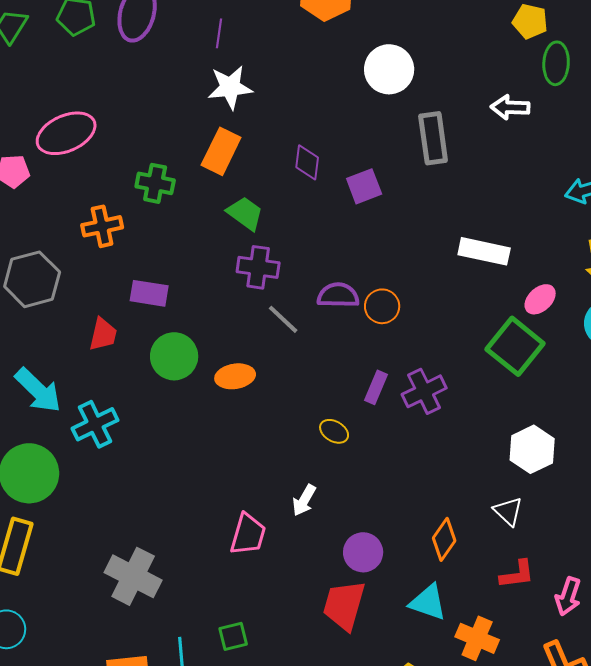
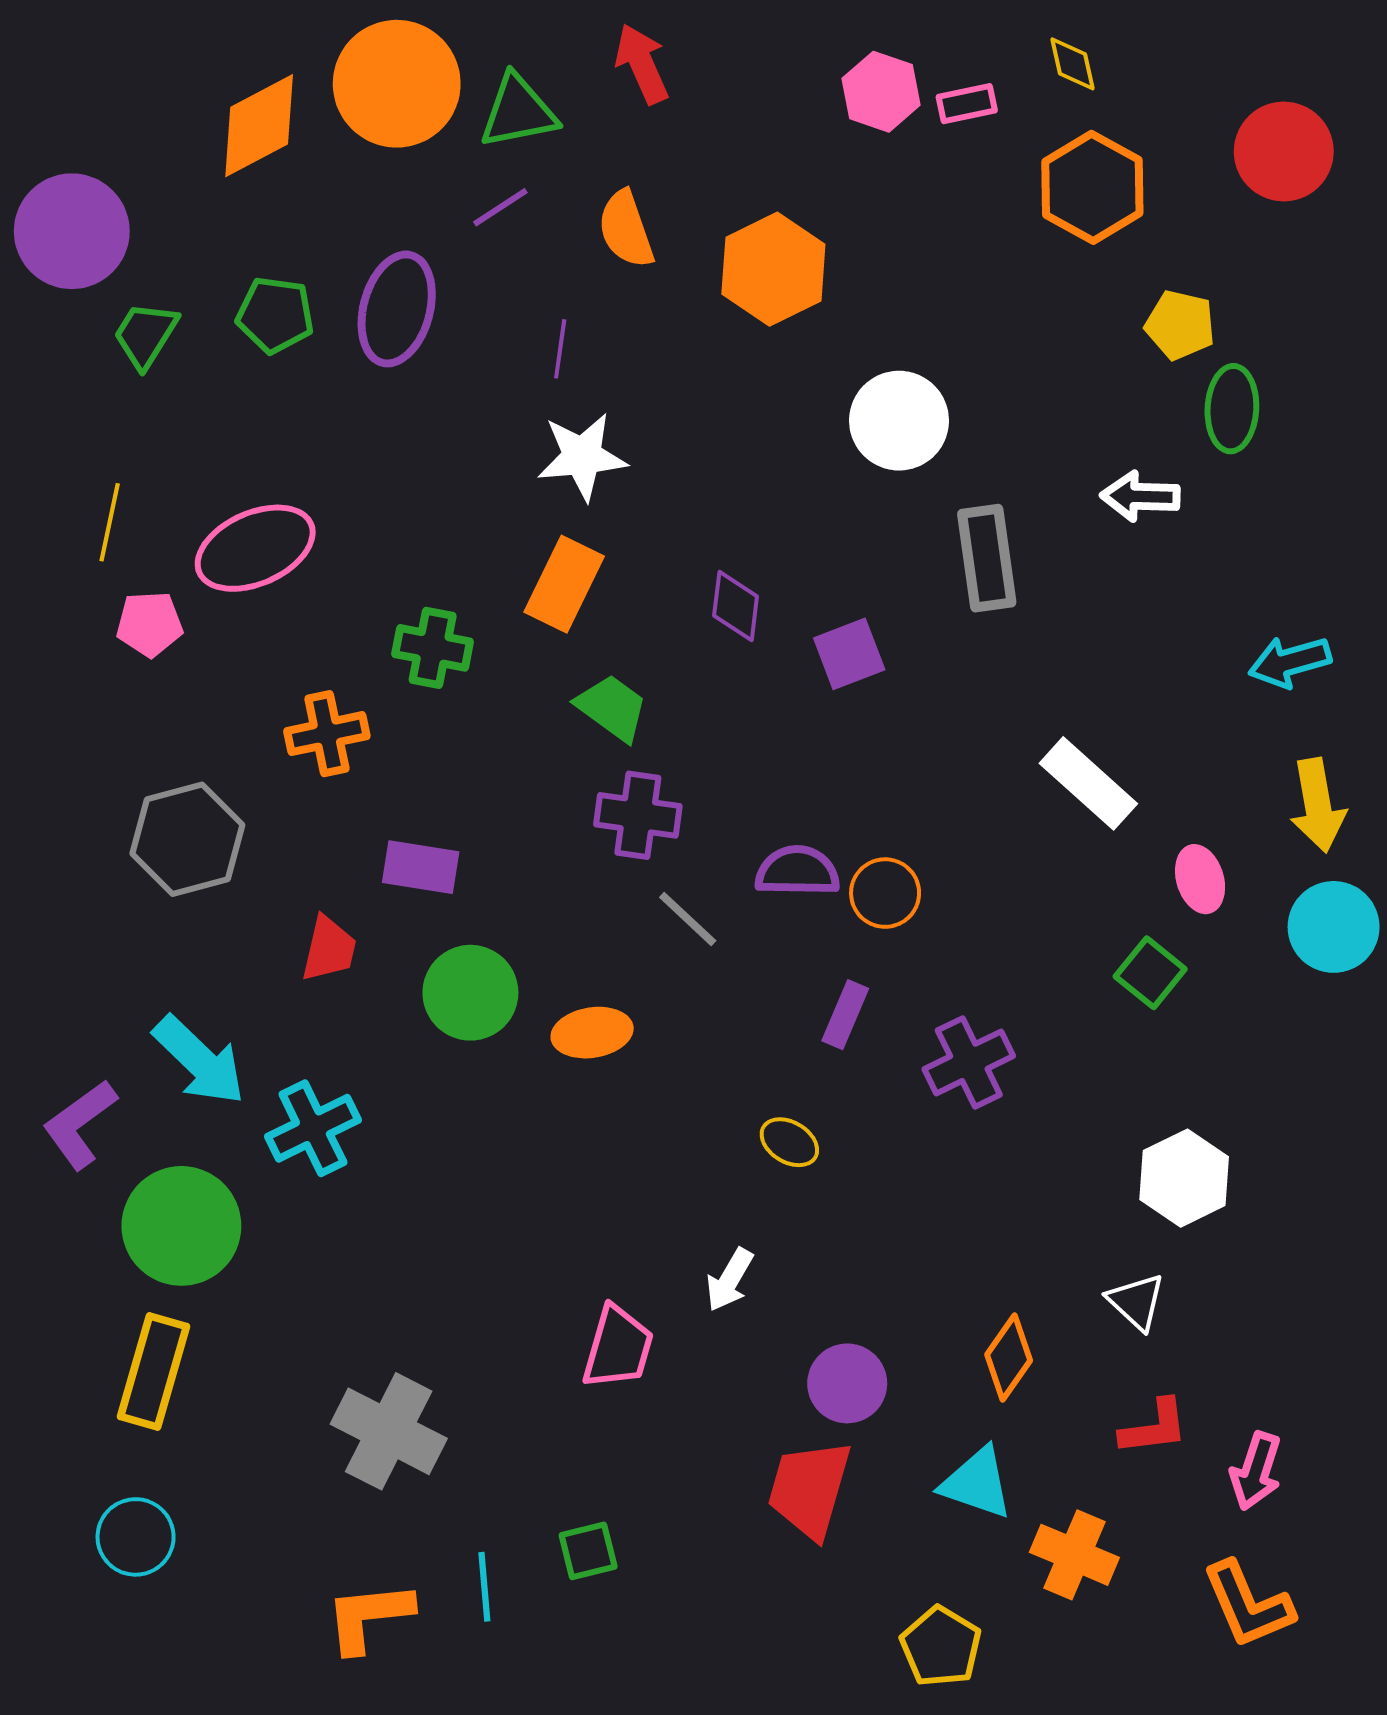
white rectangle: (484, 251) -> (1088, 783), turned 30
pink ellipse: (540, 299) -> (1200, 879), turned -64
green square: (515, 346) -> (1150, 973), size x0.6
purple rectangle: (376, 387) -> (845, 1015), moved

